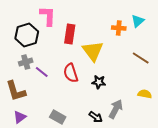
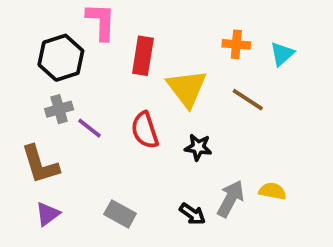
cyan triangle: (138, 21) -> (282, 54), moved
brown line: (141, 58) -> (248, 100), moved
yellow semicircle: (145, 94) -> (272, 191), moved

